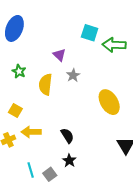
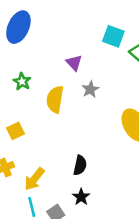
yellow square: (15, 111) -> (16, 131), turned 32
yellow arrow: (31, 132) -> (34, 179), moved, turned -54
black semicircle: (67, 136) -> (80, 165), turned 42

